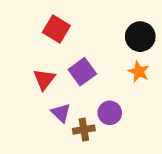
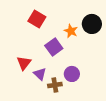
orange star: (139, 72) -> (71, 31), moved
red triangle: (44, 79) -> (24, 63), moved

